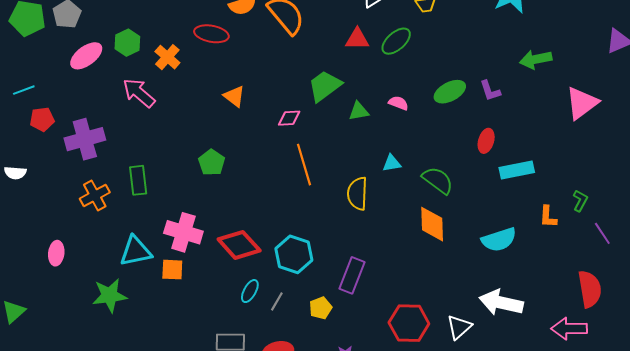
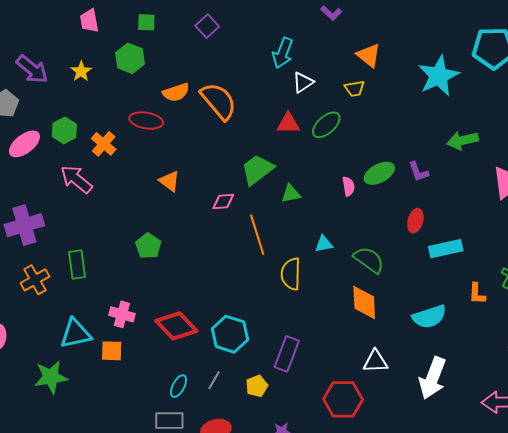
pink semicircle: (398, 103) -> (348, 186), moved, turned 60
orange line: (304, 165) -> (257, 235), moved
pink cross: (183, 232) -> (122, 314), size x0.7
cyan ellipse: (250, 291) -> (179, 386), moved
white arrow: (501, 303) -> (433, 378), turned -81
white triangle: (459, 327) -> (376, 361), moved, turned 40

